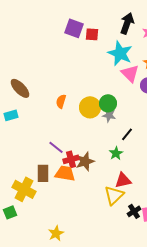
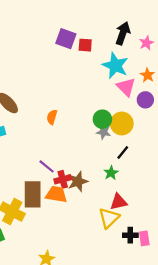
yellow circle: (90, 107) -> (122, 123), moved
brown rectangle: (43, 173) -> (33, 194), size x1.4
black cross: (134, 211) -> (130, 235), turned 32

